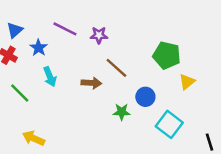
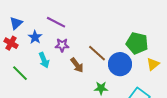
purple star: (99, 35) -> (62, 45), moved
brown arrow: (91, 83) -> (77, 65), turned 49
blue circle: (145, 97) -> (120, 64), moved, size x1.5

